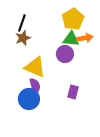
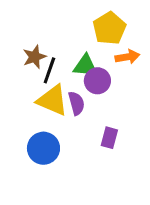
black line: (22, 23) -> (49, 70), moved
green triangle: (71, 39) -> (85, 66), moved
purple semicircle: (35, 86) -> (76, 103), moved

